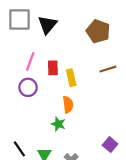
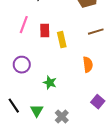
purple circle: (28, 87) -> (22, 65), moved
orange semicircle: (68, 105) -> (88, 65), moved

